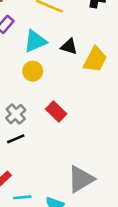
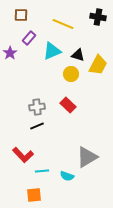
yellow circle: (33, 71) -> (71, 74), moved
gray cross: (16, 114) -> (37, 107), turned 35

